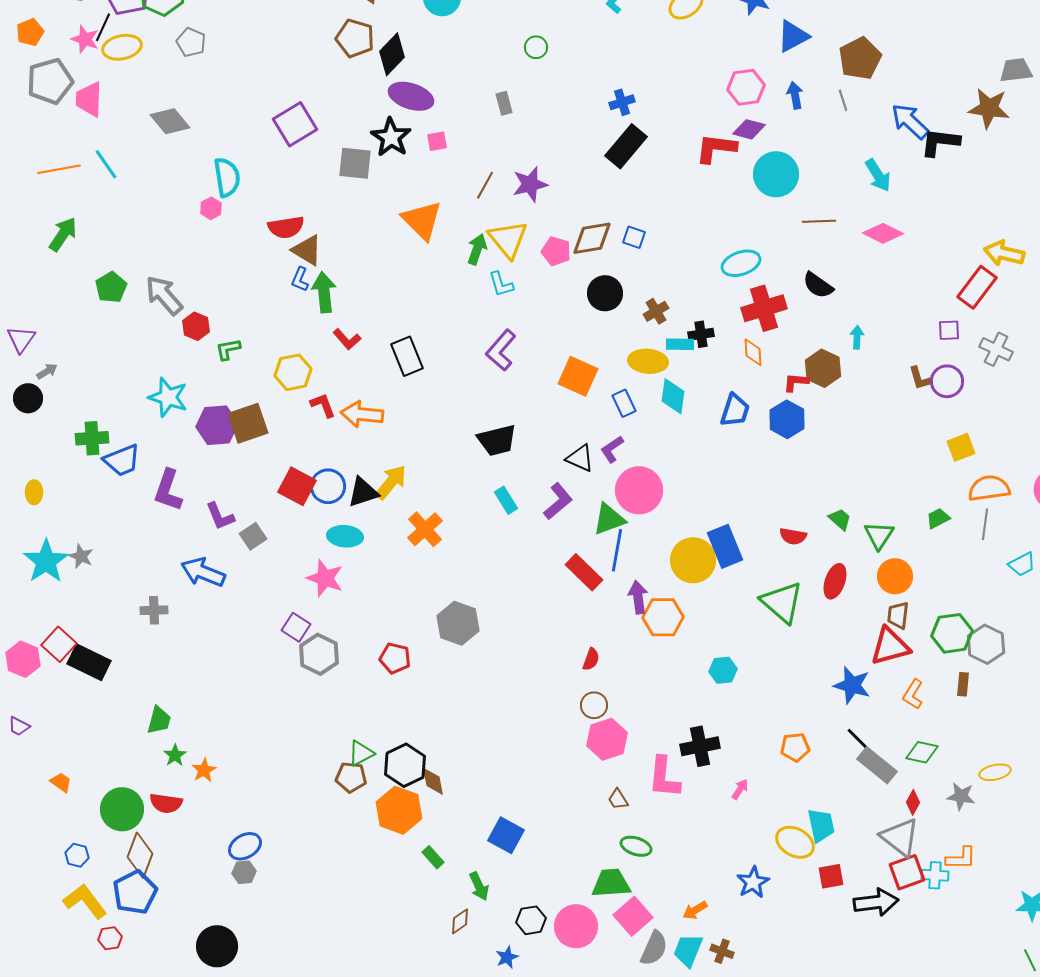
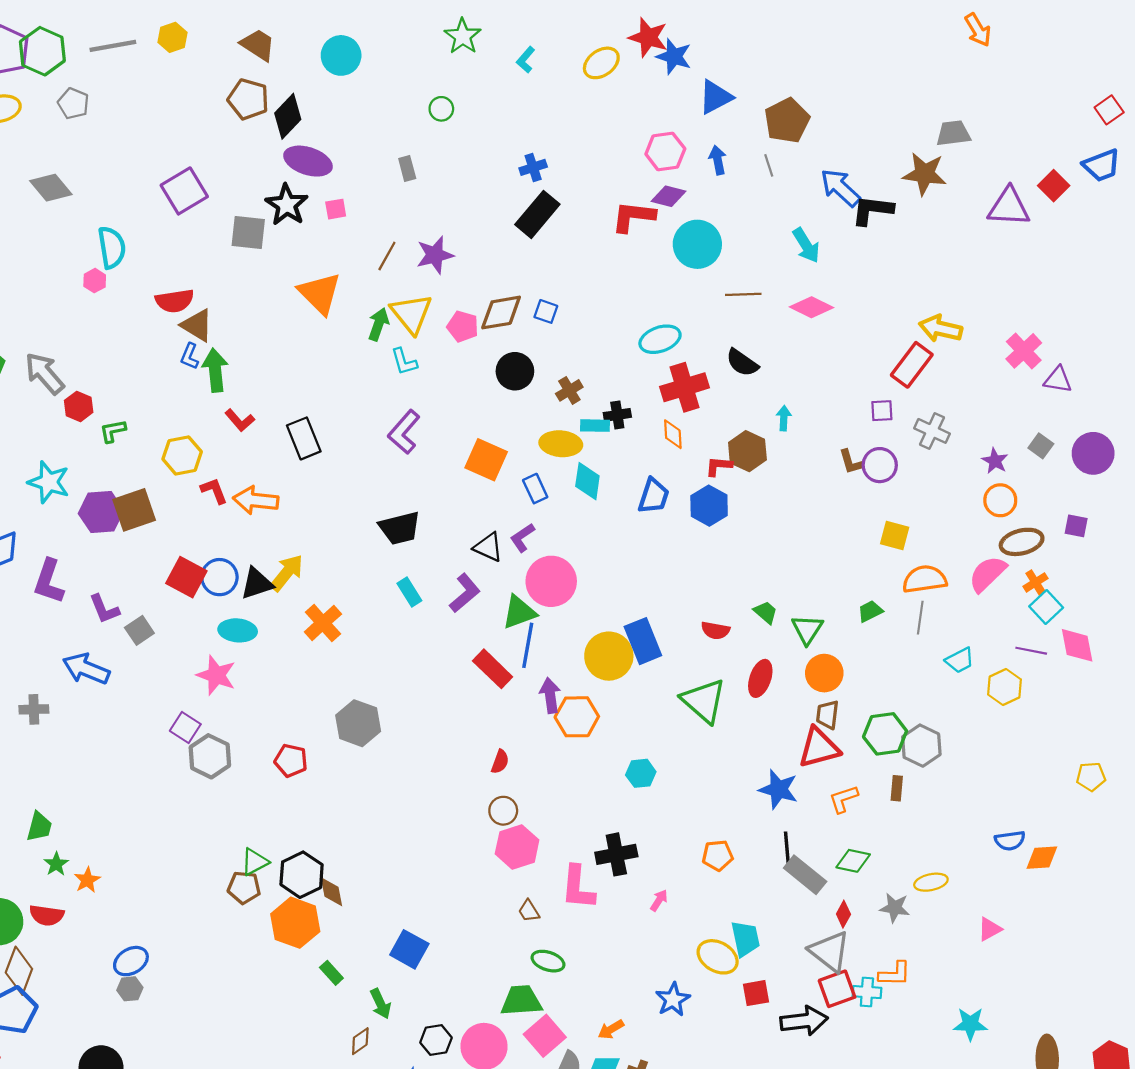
yellow square: (961, 447) -> (895, 535), turned 36
orange L-shape: (913, 694) -> (843, 799), turned 40
black line: (860, 741) -> (787, 849), turned 40

